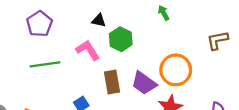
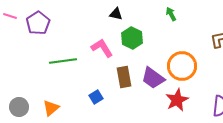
black triangle: (99, 20) -> (116, 14), moved
purple pentagon: (39, 24) -> (38, 23), moved

